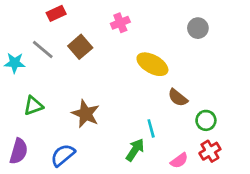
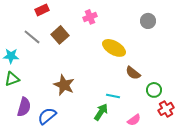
cyan star: (15, 63) -> (11, 56), moved
green triangle: (33, 106) -> (12, 79), moved
cyan line: (151, 128) -> (113, 96), turned -64
purple semicircle: (19, 151) -> (24, 107), moved
red cross: (210, 151) -> (166, 109), moved

